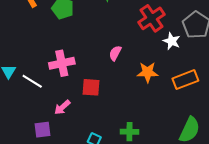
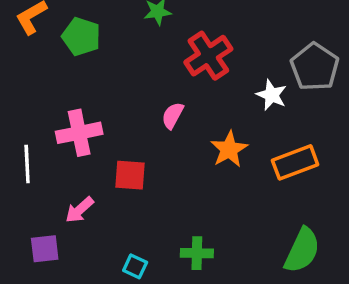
red cross: (151, 18) -> (208, 56), moved
orange star: (148, 72) -> (229, 149), turned -30
white line: (32, 81) -> (27, 164), turned 55

